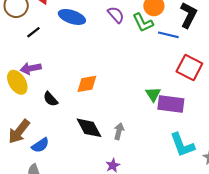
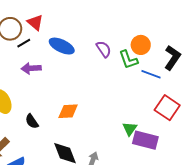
black line: (33, 32) -> (24, 43), moved
purple arrow: (31, 68) -> (31, 68), moved

